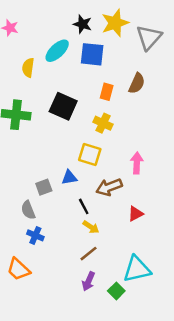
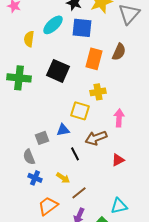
orange rectangle: (107, 92) -> (94, 59), size x1.5
yellow cross: (103, 123) -> (98, 92), moved, turned -35
yellow arrow: (91, 227) -> (63, 178), moved
orange trapezoid: (18, 269) -> (48, 206), moved, turned 100
cyan triangle: (137, 269) -> (119, 206), size x0.7

